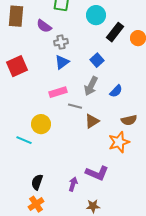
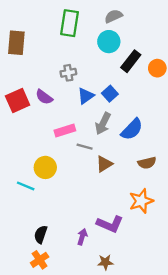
purple semicircle: (44, 26) -> (44, 97), moved
blue triangle: (62, 62) -> (86, 96), moved
blue semicircle: (116, 91) -> (132, 129), size x1.5
orange star: (119, 142) -> (141, 201), moved

